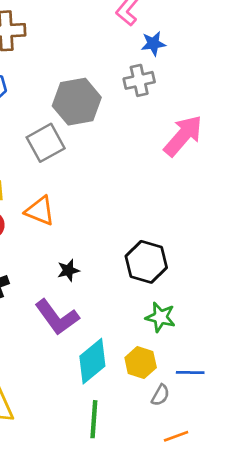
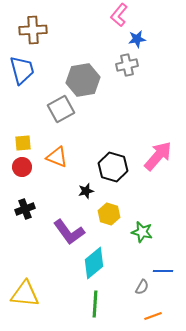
pink arrow: (183, 136) -> (158, 156), moved
black hexagon: (146, 262) -> (113, 167), moved
black star: (68, 270) -> (86, 191), moved
yellow hexagon: (141, 363) -> (109, 214), moved

